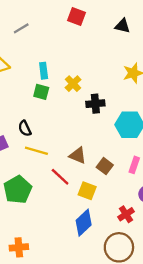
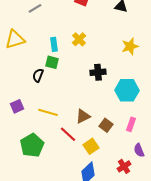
yellow cross: (73, 84) -> (79, 39), moved
black semicircle: (25, 128) -> (38, 75), moved, turned 48
brown triangle: (78, 155) -> (83, 116), turned -49
yellow square: (87, 191) -> (91, 146), turned 35

